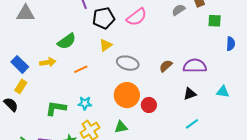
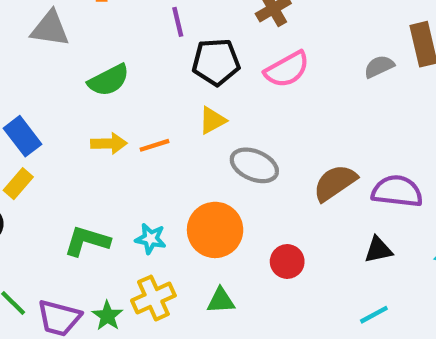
green semicircle: (67, 41) -> (109, 80), moved
yellow arrow: (48, 62) -> (109, 144), moved
brown semicircle: (166, 66) -> (335, 183), size x1.5
orange line: (81, 69) -> (154, 145), moved
orange circle: (127, 95) -> (215, 230), moved

